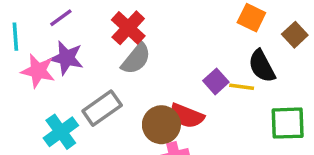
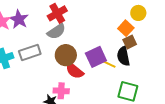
brown square: (295, 35) -> (130, 42), moved
purple square: (216, 81) -> (96, 57), size x1.5
brown circle: (161, 125) -> (66, 55), moved

